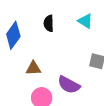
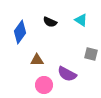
black semicircle: (49, 23) -> (50, 22), turned -64

